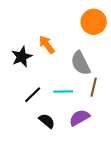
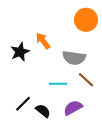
gray semicircle: (81, 63) -> (74, 58), turned -55
brown line: (94, 87) -> (86, 80), turned -60
black line: (33, 95) -> (23, 104), moved

